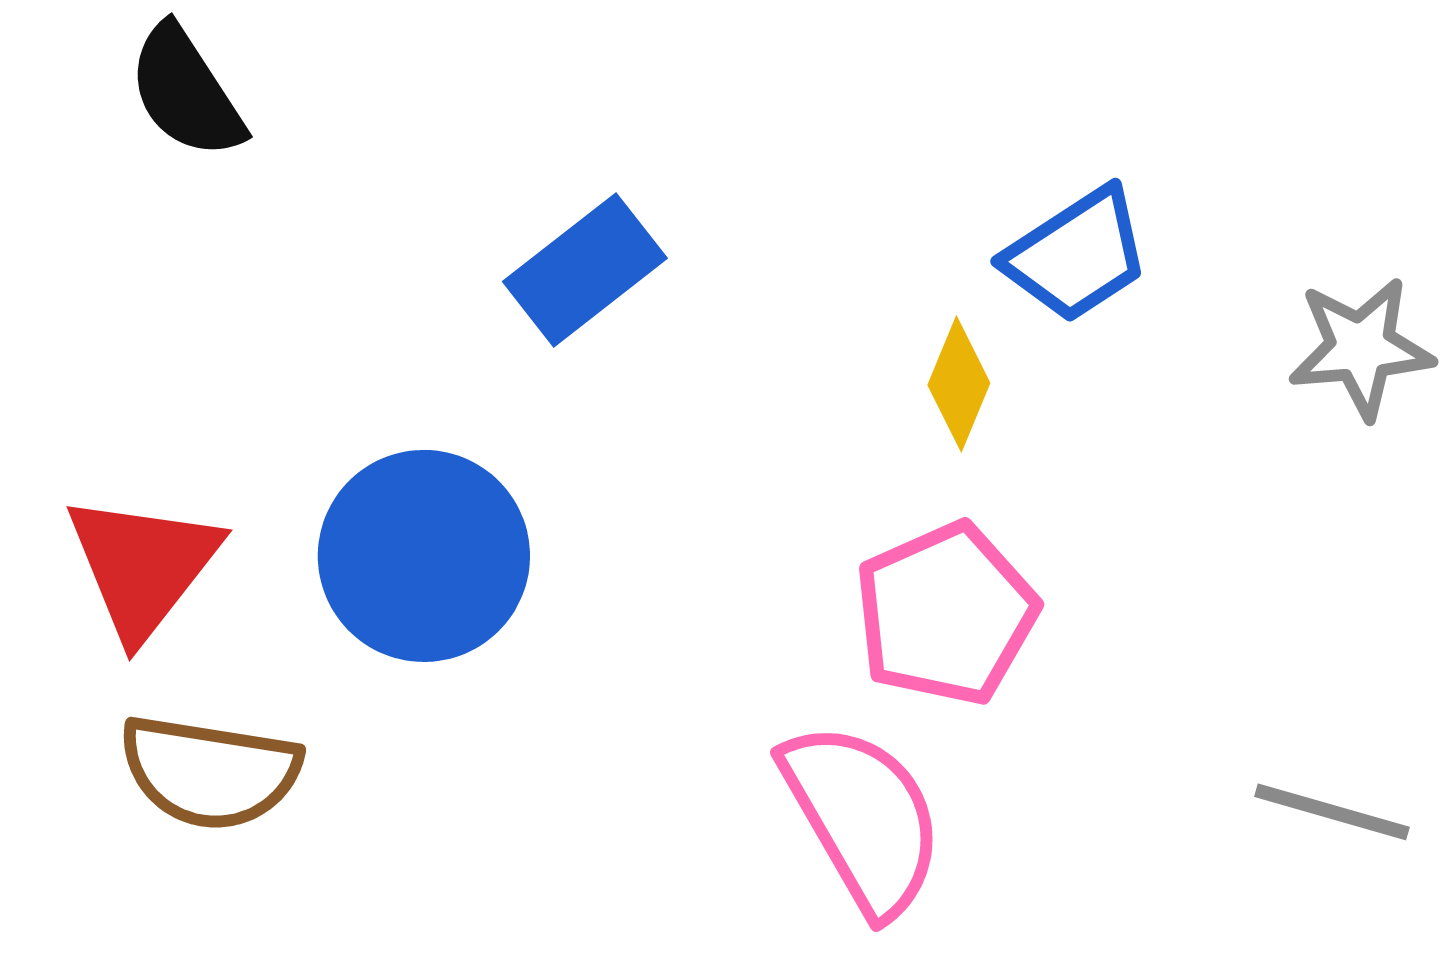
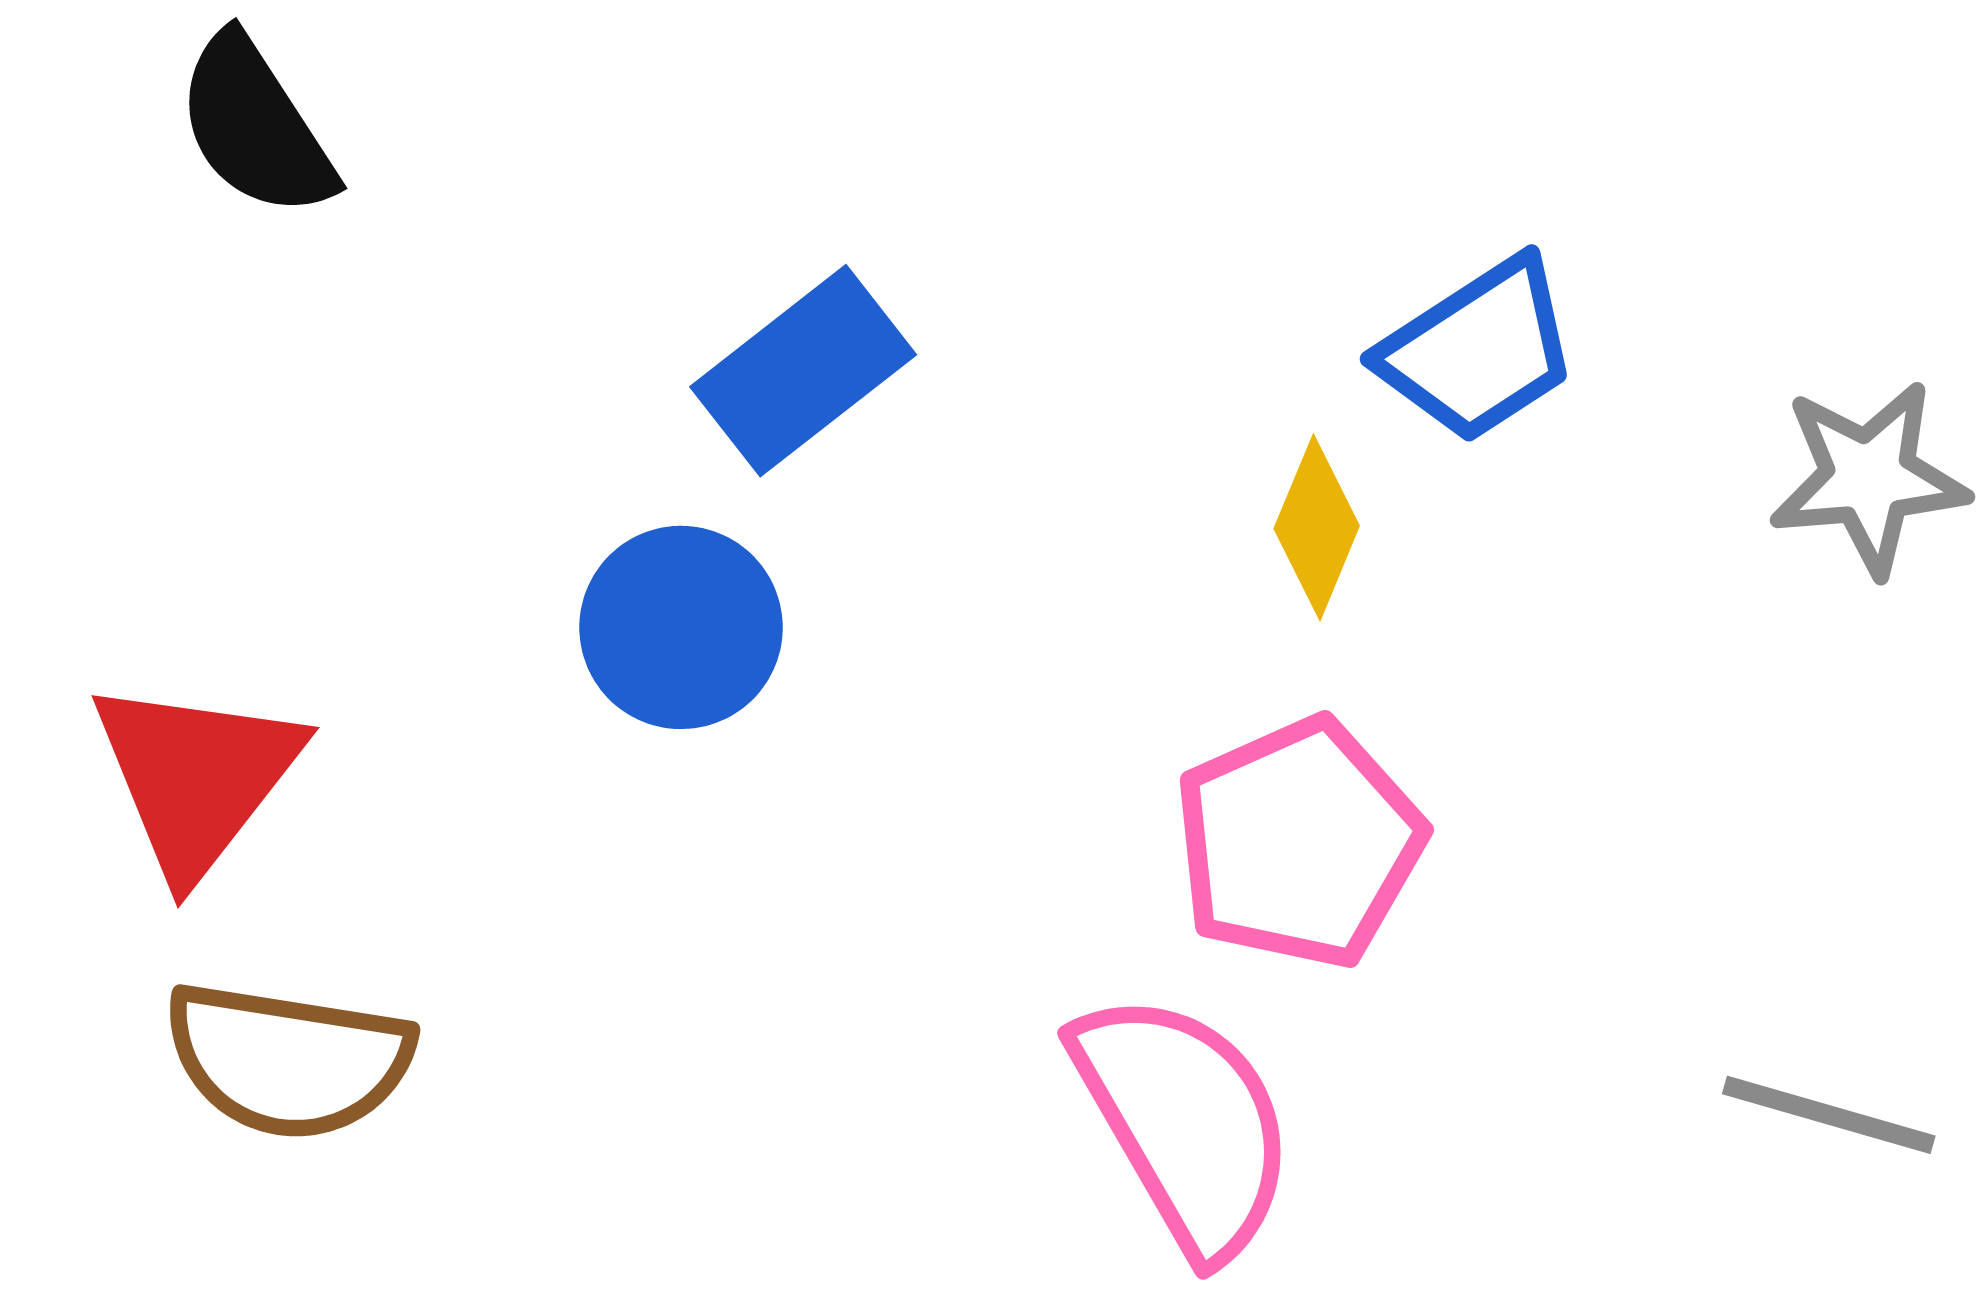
blue circle: (424, 556) -> (681, 627), moved, size x0.7

